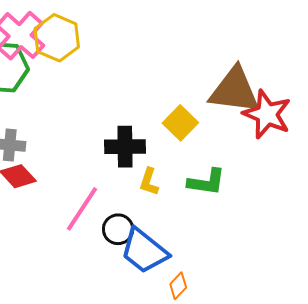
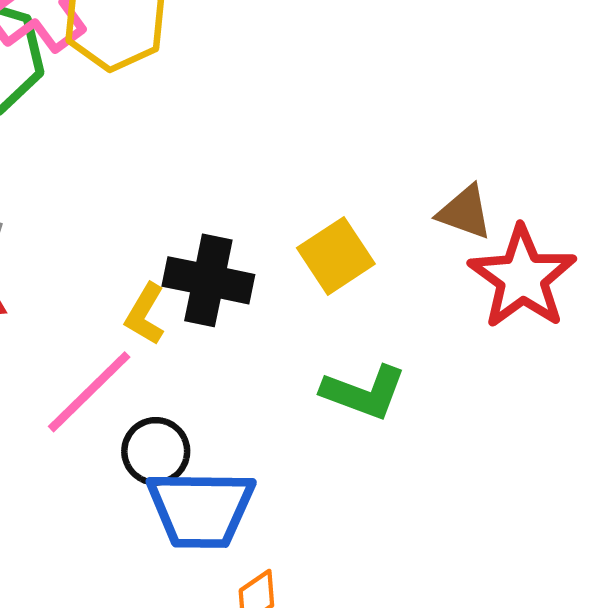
brown triangle: (234, 90) -> (465, 212), size x0.5
yellow L-shape: (149, 182) -> (145, 314), moved
blue trapezoid: (144, 251) -> (201, 509), turned -50

